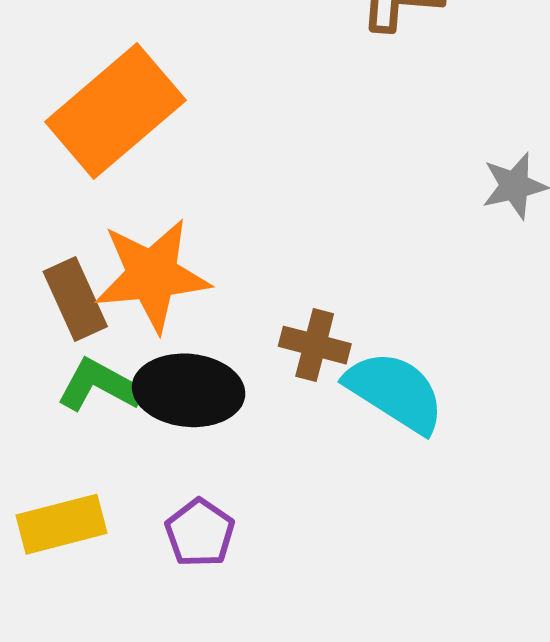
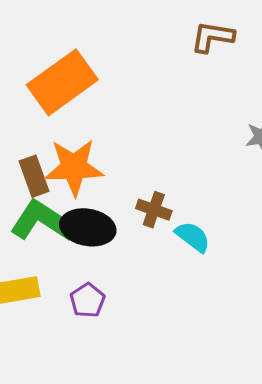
green L-shape: (100, 386) -> (43, 221), size x1.5
cyan semicircle: (395, 392) -> (193, 237), size x0.7

